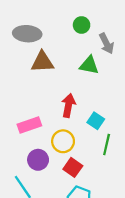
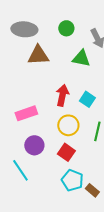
green circle: (82, 25) -> (66, 28), moved
cyan square: (96, 121) -> (87, 99), moved
yellow circle: (63, 141) -> (68, 125), moved

